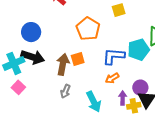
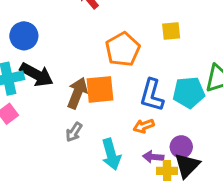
blue circle: (31, 32) -> (24, 36), moved
blue L-shape: (114, 56) -> (152, 95), turned -90
orange square: (78, 59) -> (100, 89), size x1.5
purple arrow: (123, 98) -> (153, 157), turned -96

